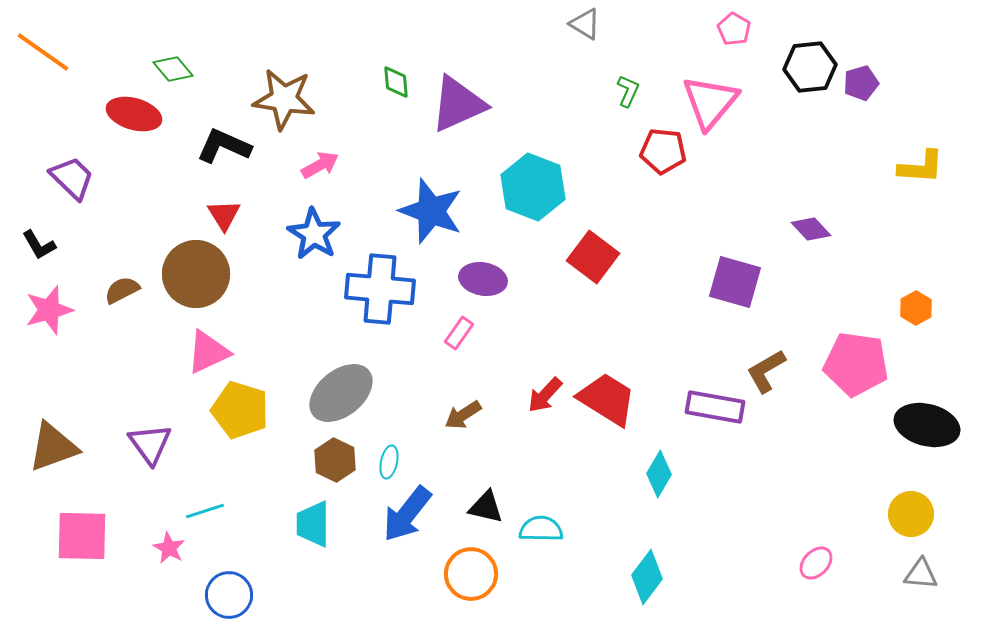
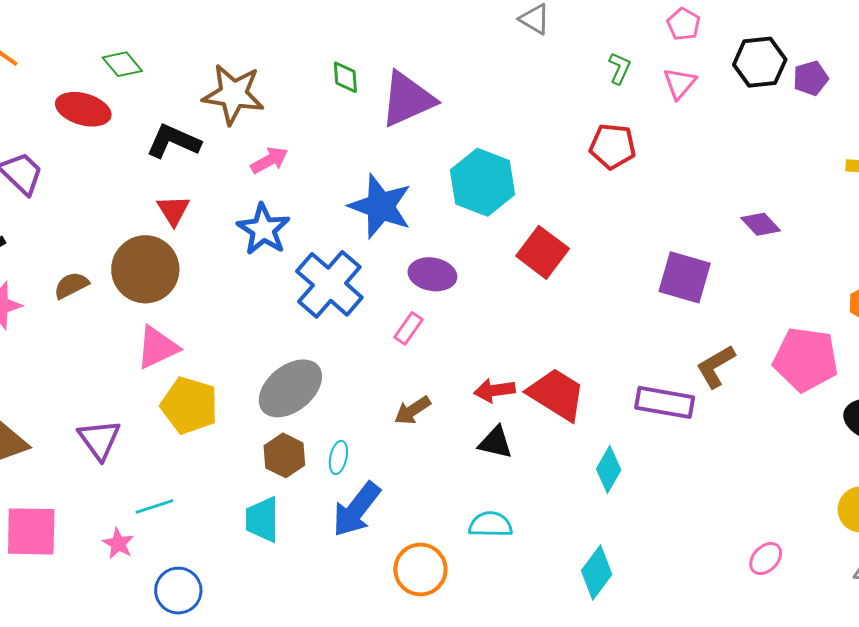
green L-shape: (628, 91) -> (620, 68), moved
pink triangle: (710, 102) -> (680, 83), moved, size x0.6
blue cross: (380, 289) -> (329, 284), turned 36
red arrow: (545, 395) -> (495, 390), turned 39
black triangle: (486, 507) -> (496, 442), moved

